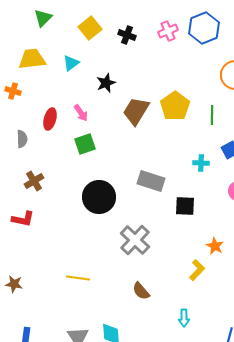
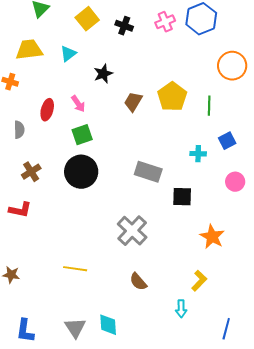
brown trapezoid: (136, 111) -> (133, 102), size x0.7
black circle: (99, 197) -> (81, 172), moved
orange star: (215, 246) -> (212, 237), size x1.4
yellow L-shape: (197, 270) -> (199, 281), moved

